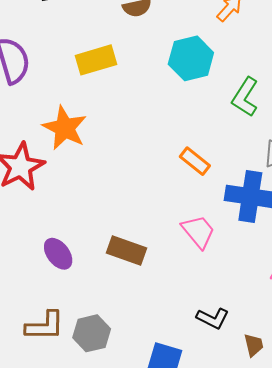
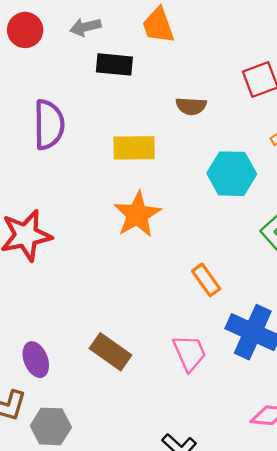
orange star: (65, 128) -> (137, 215), moved
purple ellipse: (58, 254) -> (36, 360), moved

